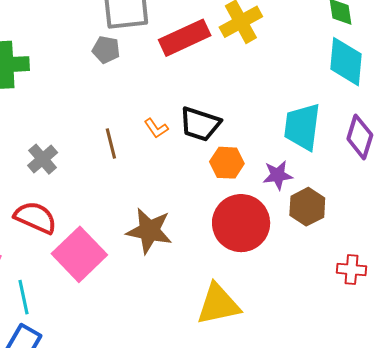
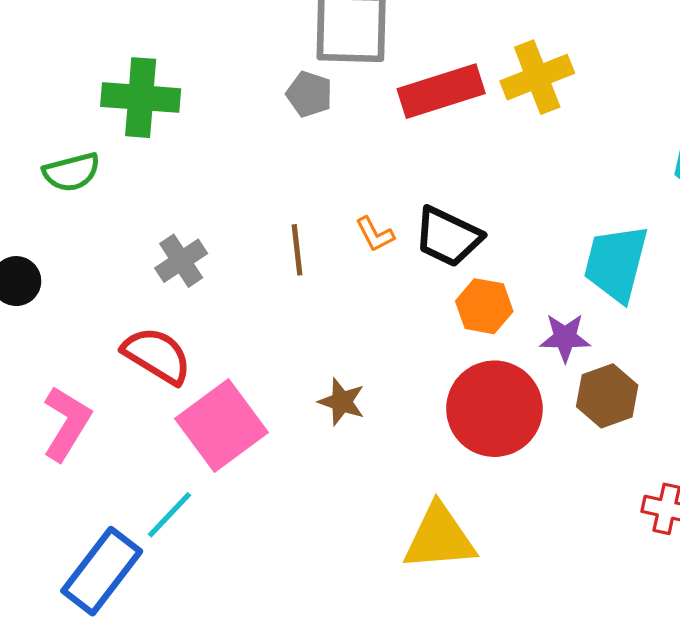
brown star: (149, 231) -> (342, 402), size x0.6
cyan line: (23, 297) -> (169, 515), moved, turned 48

